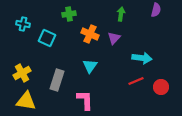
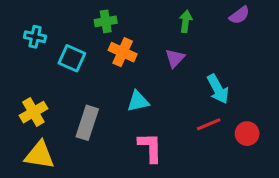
purple semicircle: (156, 10) -> (239, 15), turned 40
orange cross: (90, 34) -> (123, 52), moved
cyan arrow: (142, 58) -> (218, 89), turned 54
cyan triangle: (90, 66) -> (138, 101), turned 42
pink L-shape: (85, 100) -> (150, 147), moved

